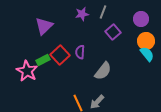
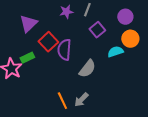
purple semicircle: (80, 52) -> (64, 50), size x1.5
cyan semicircle: (147, 54) -> (115, 52), moved, turned -70
red square: (60, 55) -> (48, 42), moved

